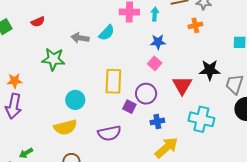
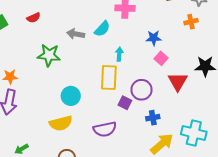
cyan arrow: (155, 14) -> (119, 54), moved
pink square: (155, 63) -> (161, 58), moved
cyan cross: (201, 119) -> (194, 133), moved

